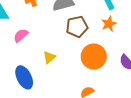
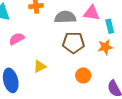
orange circle: (94, 56) -> (83, 75), size x0.6

